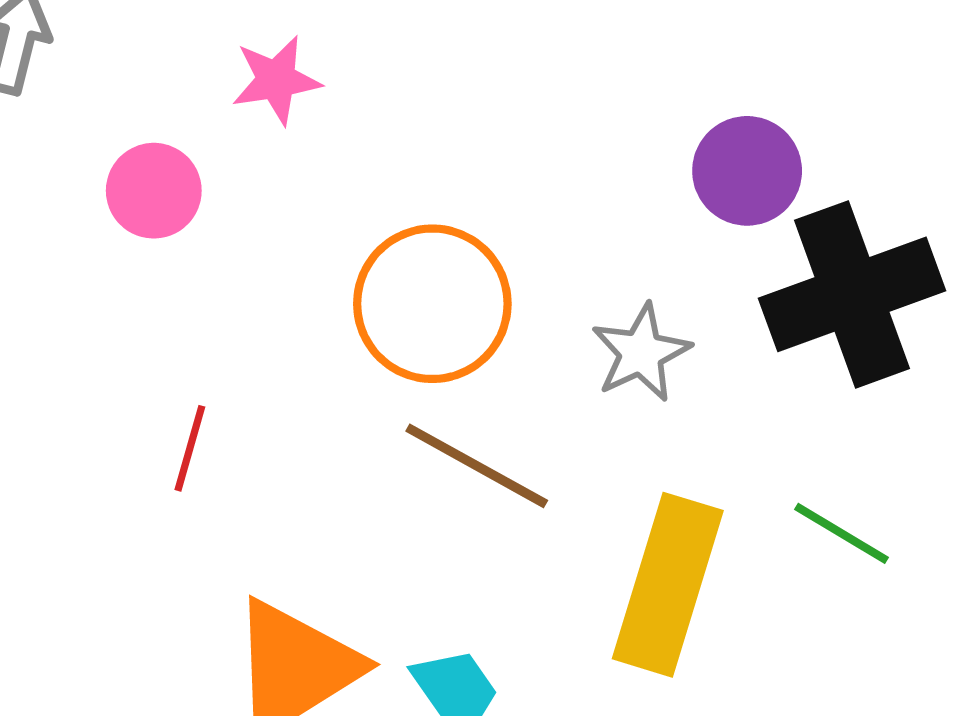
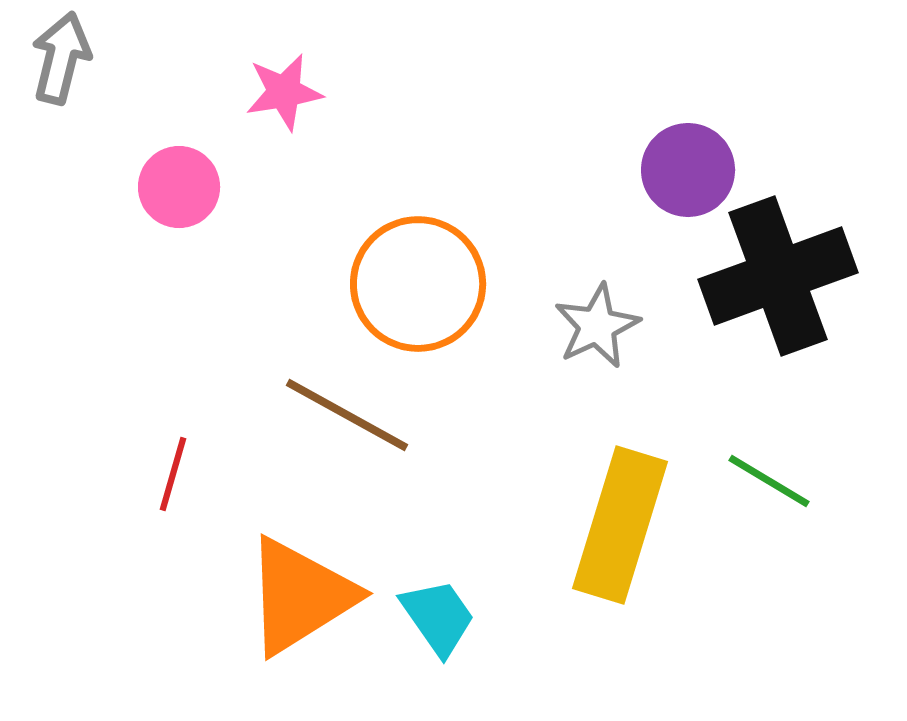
red line: (190, 448) -> (173, 474), moved
brown line: (477, 466) -> (347, 415), moved

